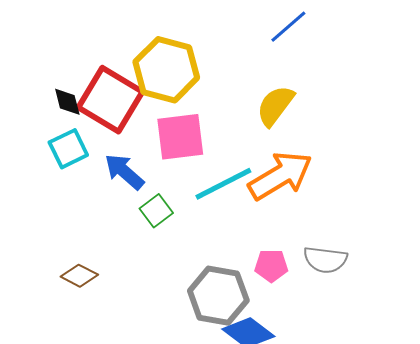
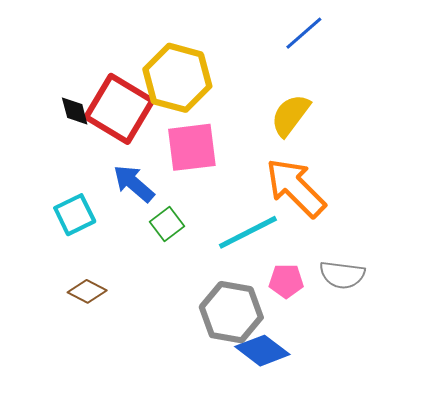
cyan square: (68, 149) -> (75, 215), moved
orange arrow: (280, 176) -> (296, 188), turned -104
cyan line: (223, 184) -> (248, 232), moved

